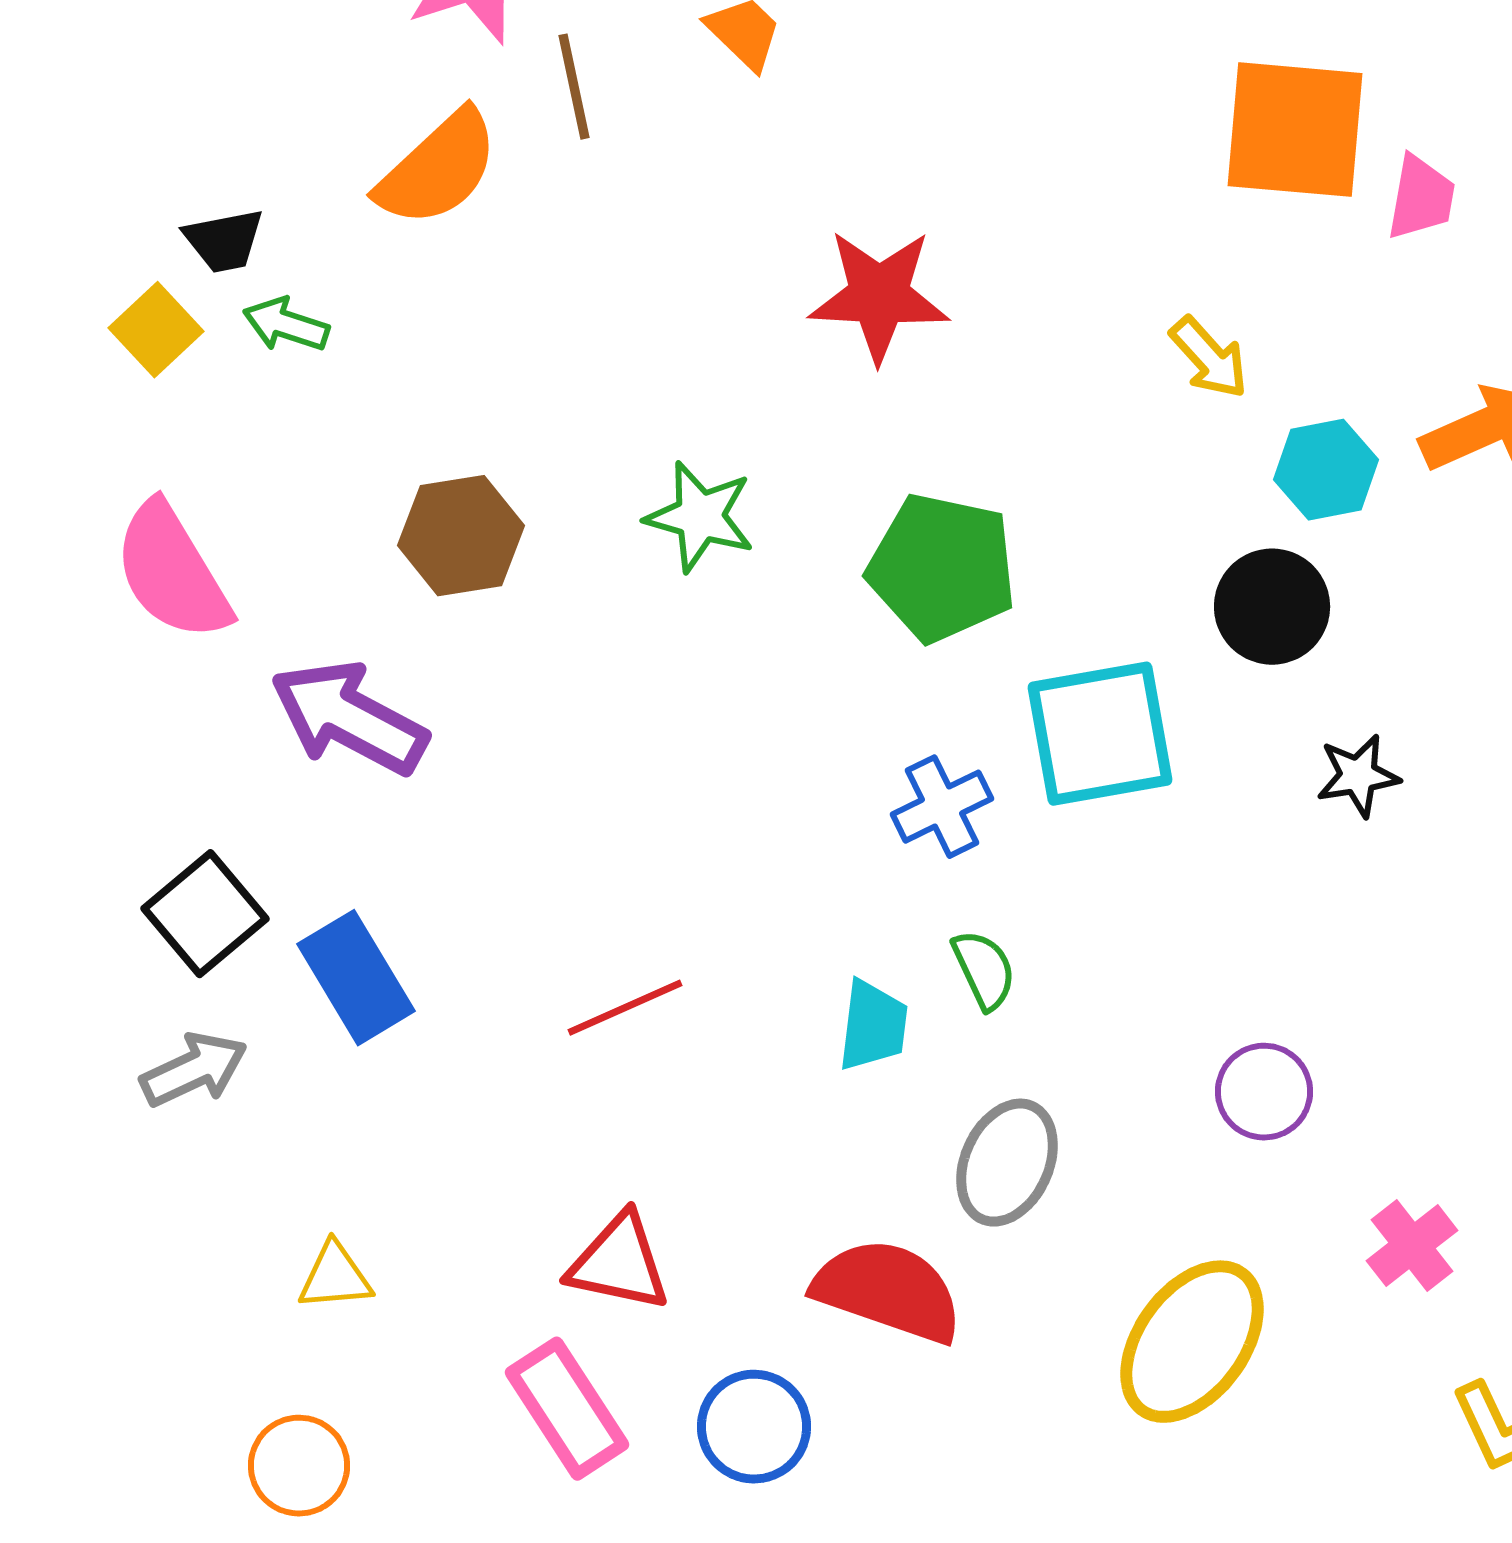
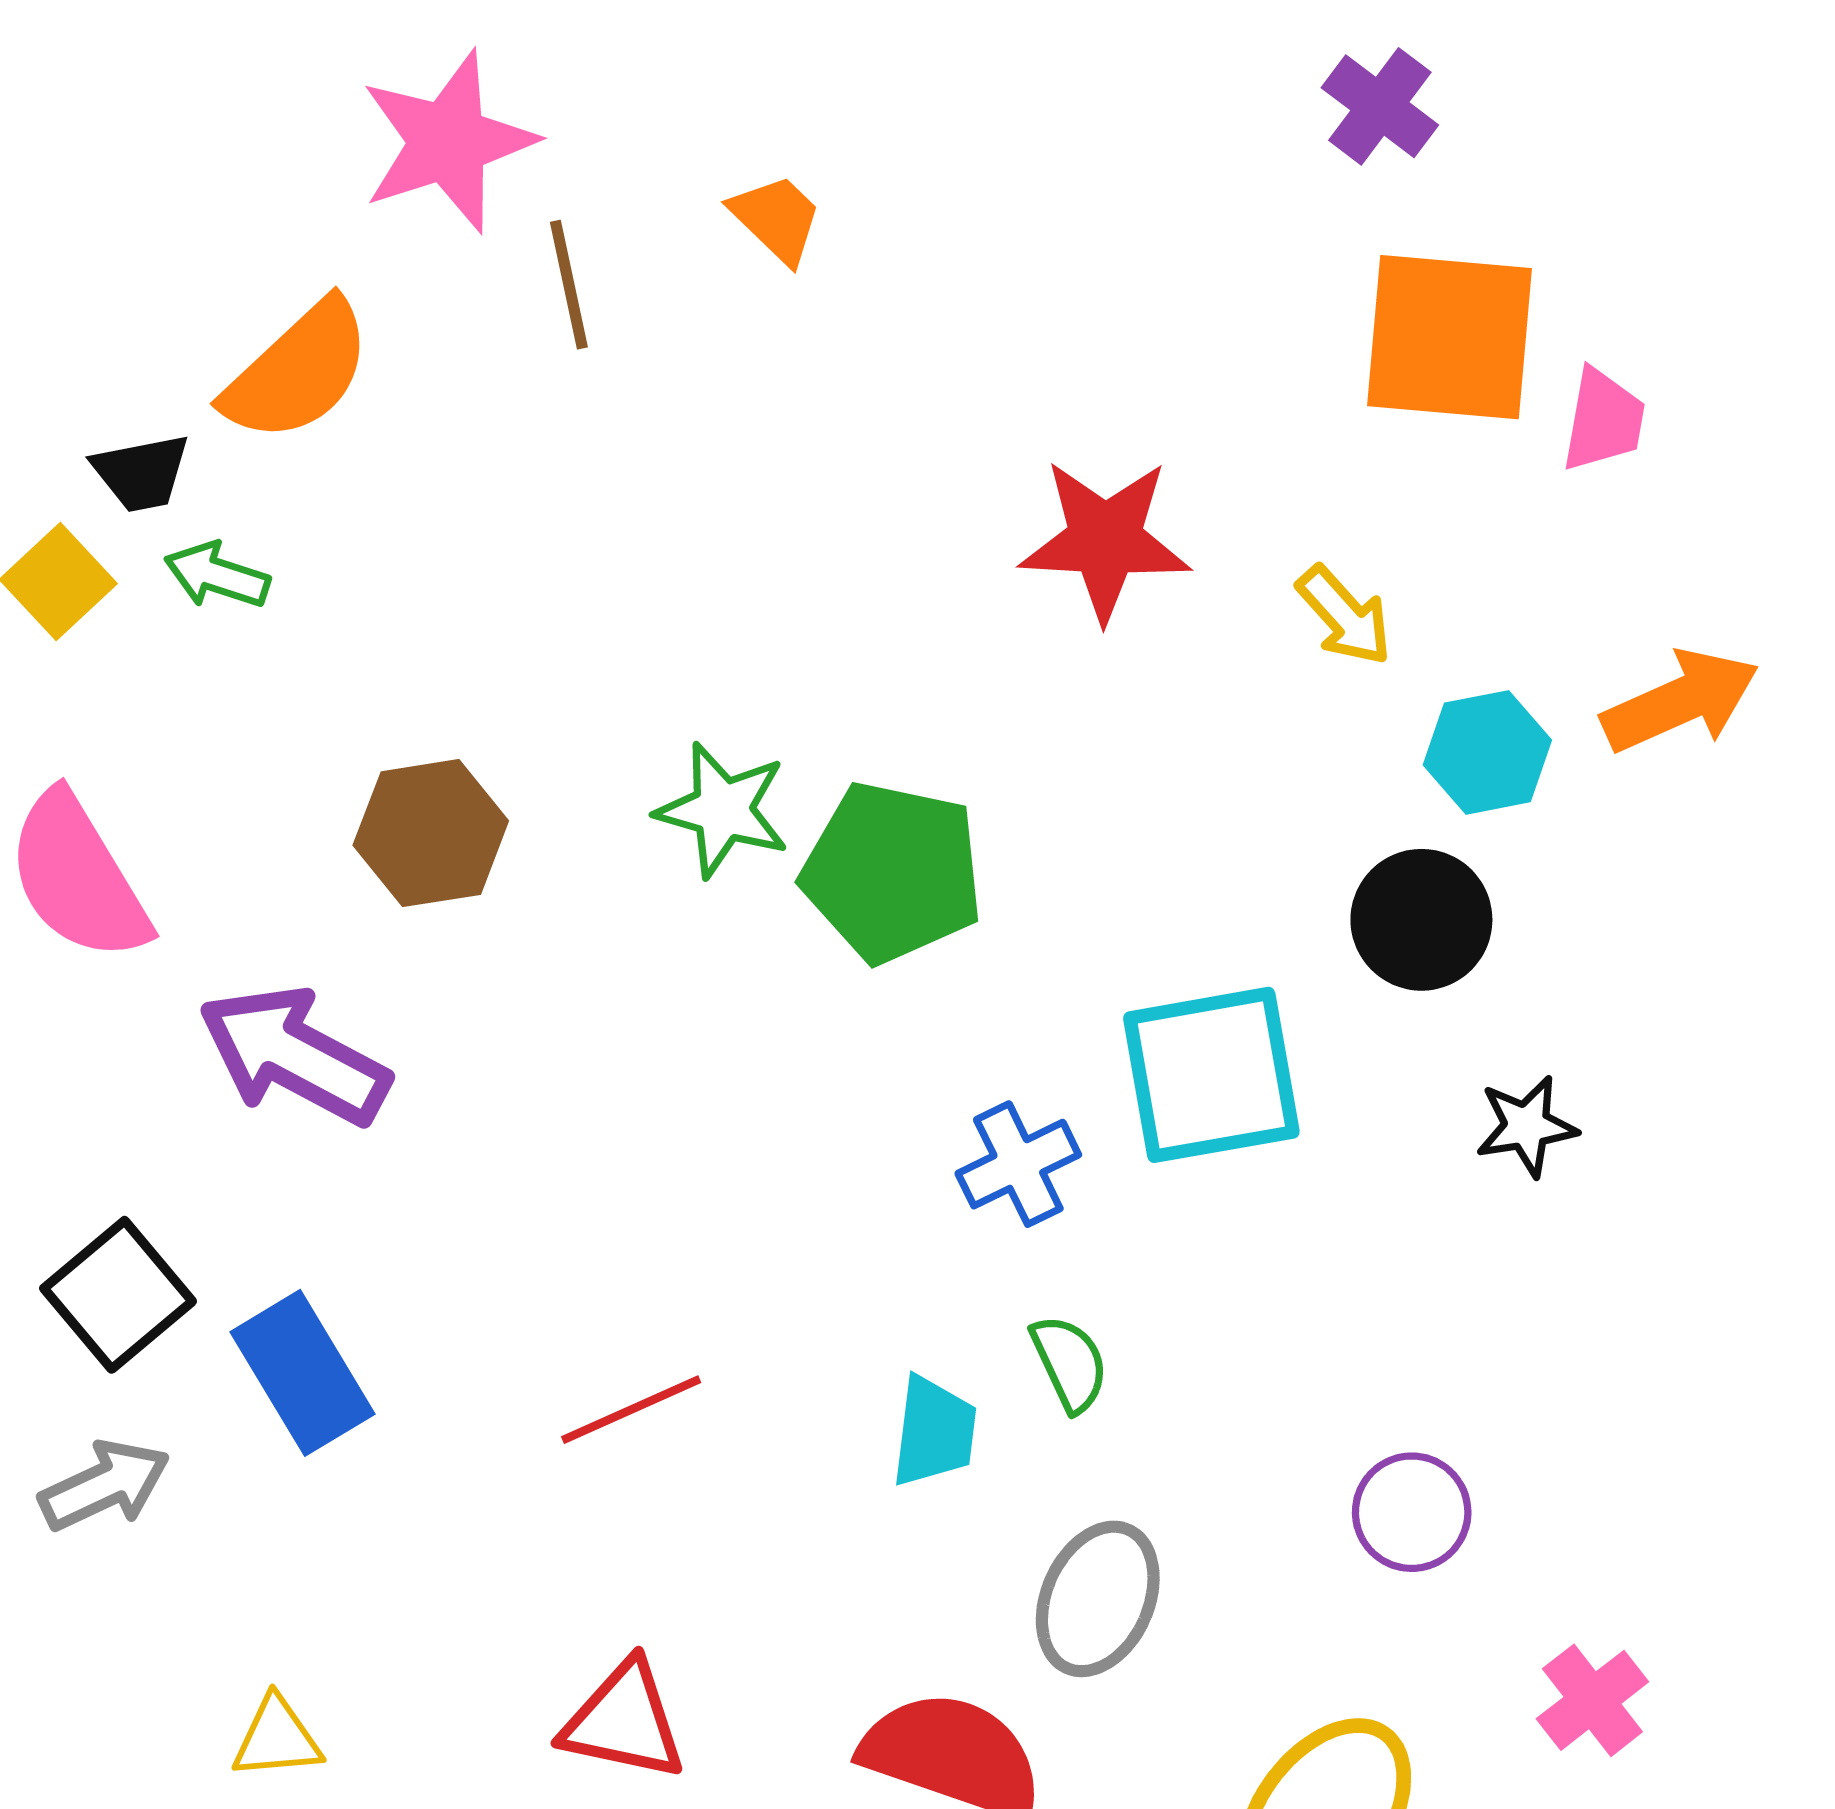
orange semicircle: (438, 169) -> (298, 371), moved
red star: (879, 296) -> (1105, 540), moved
green pentagon: (942, 568) -> (893, 872), moved

